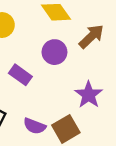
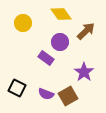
purple rectangle: (20, 75) -> (46, 58), moved

